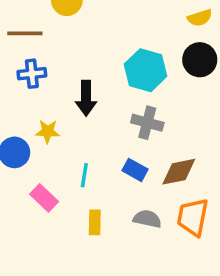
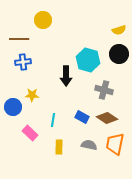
black arrow: (86, 98) -> (66, 76), moved
gray cross: (147, 123) -> (104, 90), moved
brown diamond: (179, 172) -> (107, 118), turned 45

